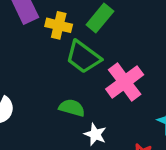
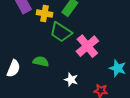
green semicircle: (72, 108) -> (41, 61), moved

